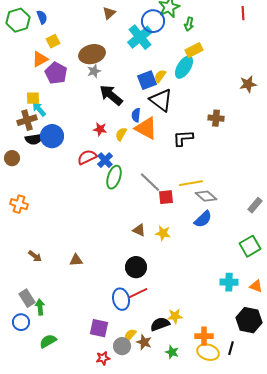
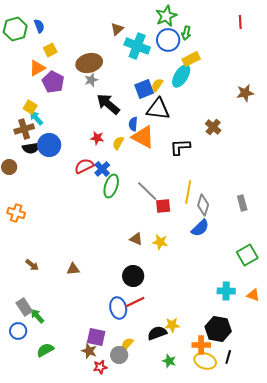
brown triangle: (109, 13) -> (117, 29), moved
blue circle: (153, 21) -> (168, 40), moved
cyan cross: (140, 37) -> (137, 46), turned -30
yellow square: (33, 98) -> (30, 107), turned 32
black triangle: (161, 100) -> (158, 109), turned -30
brown cross: (216, 118) -> (213, 127), turned 35
yellow line: (191, 183) -> (188, 192), turned -70
gray diamond: (206, 196) -> (203, 205), turned 65
gray rectangle: (255, 205) -> (242, 203), moved, turned -56
green arrow: (40, 307) -> (37, 316), turned -35
black hexagon: (249, 320) -> (218, 329), moved
brown star: (144, 342) -> (89, 351), moved

